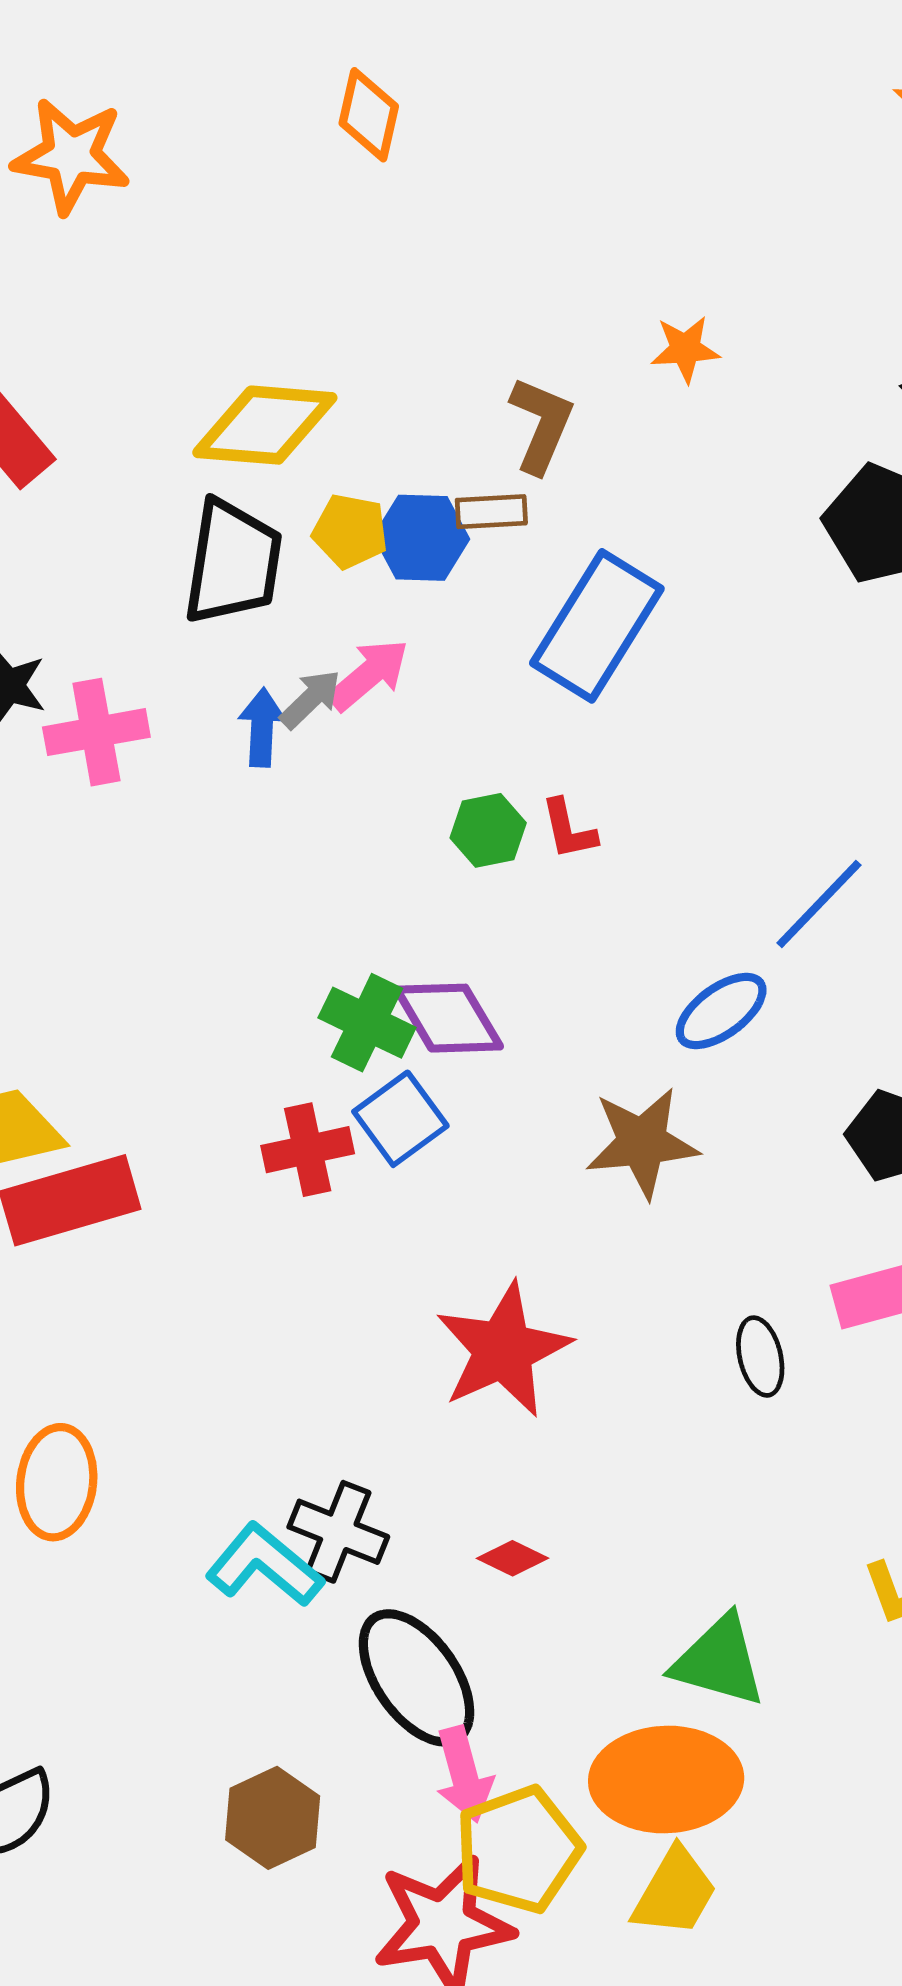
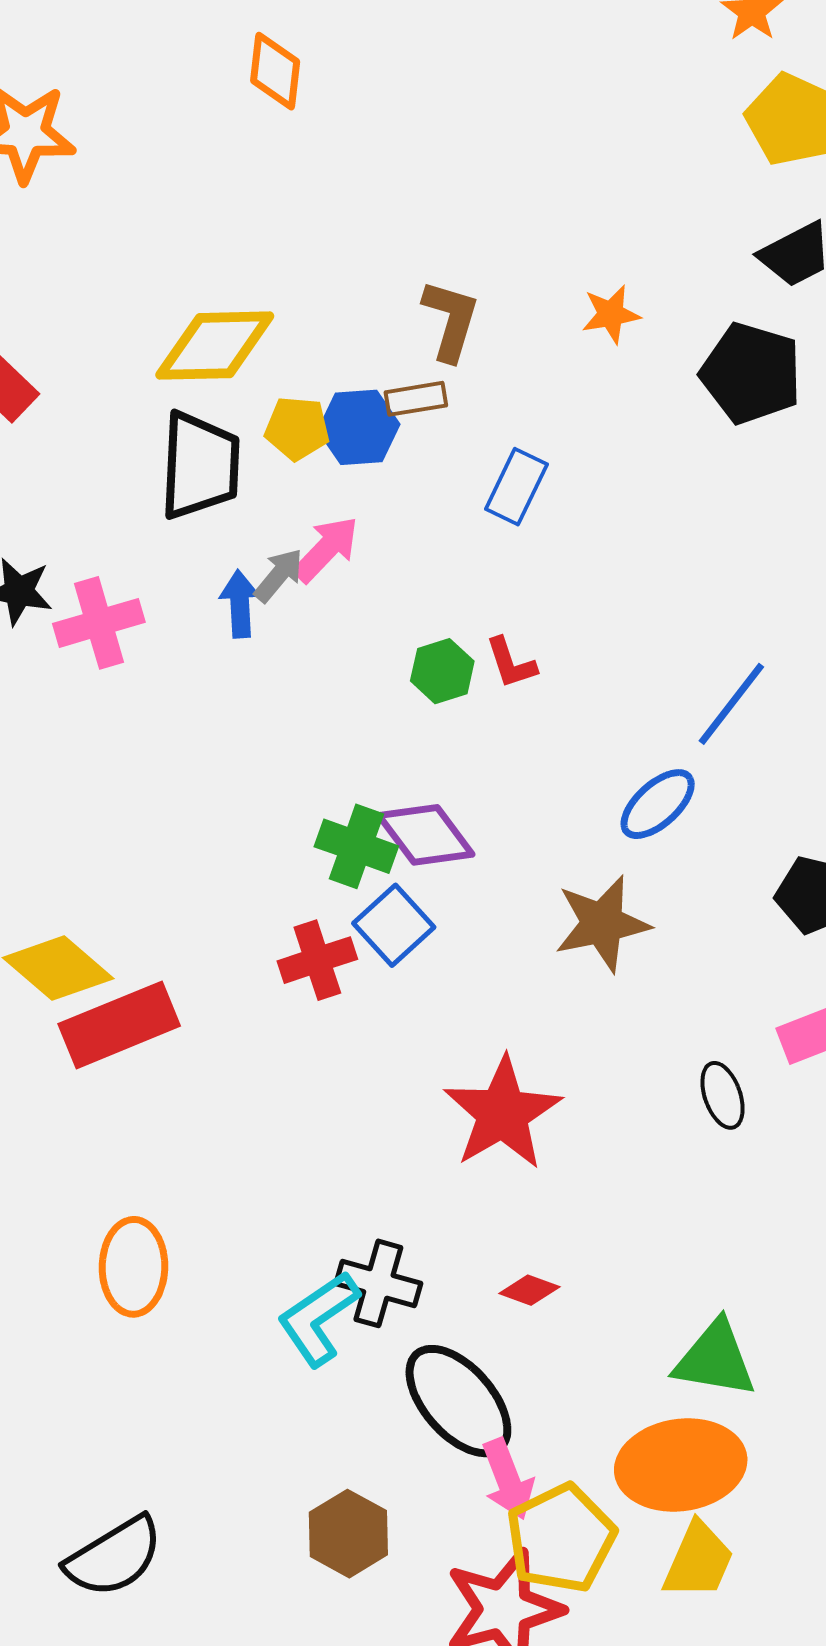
orange star: (685, 349) -> (611, 314), moved
blue rectangle: (597, 626) -> (516, 487), size x0.6
cyan L-shape: (264, 1565) -> (318, 1319), turned -68

